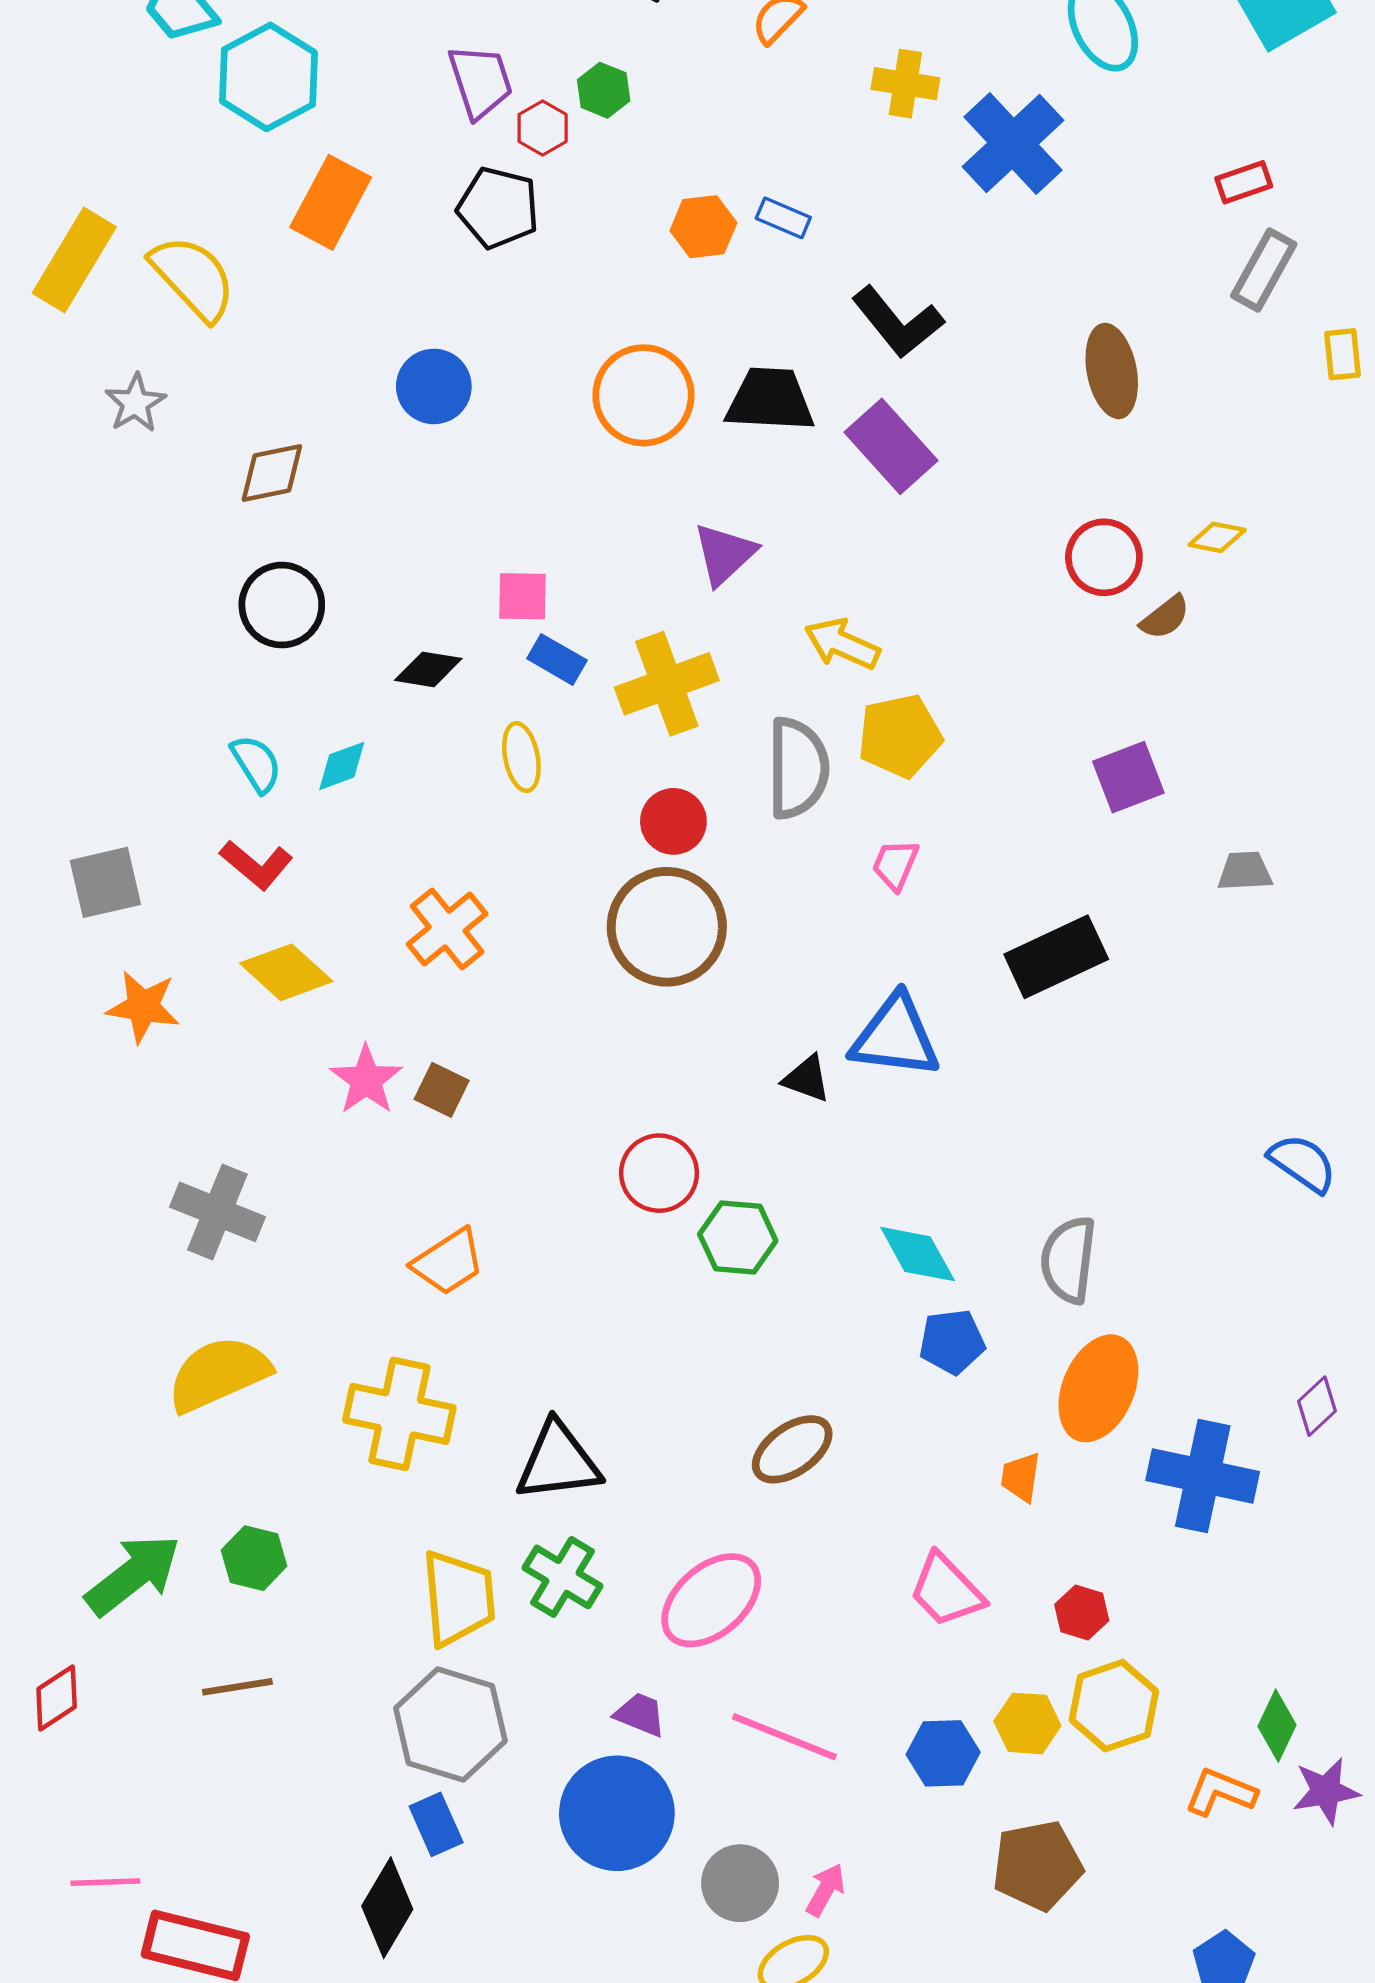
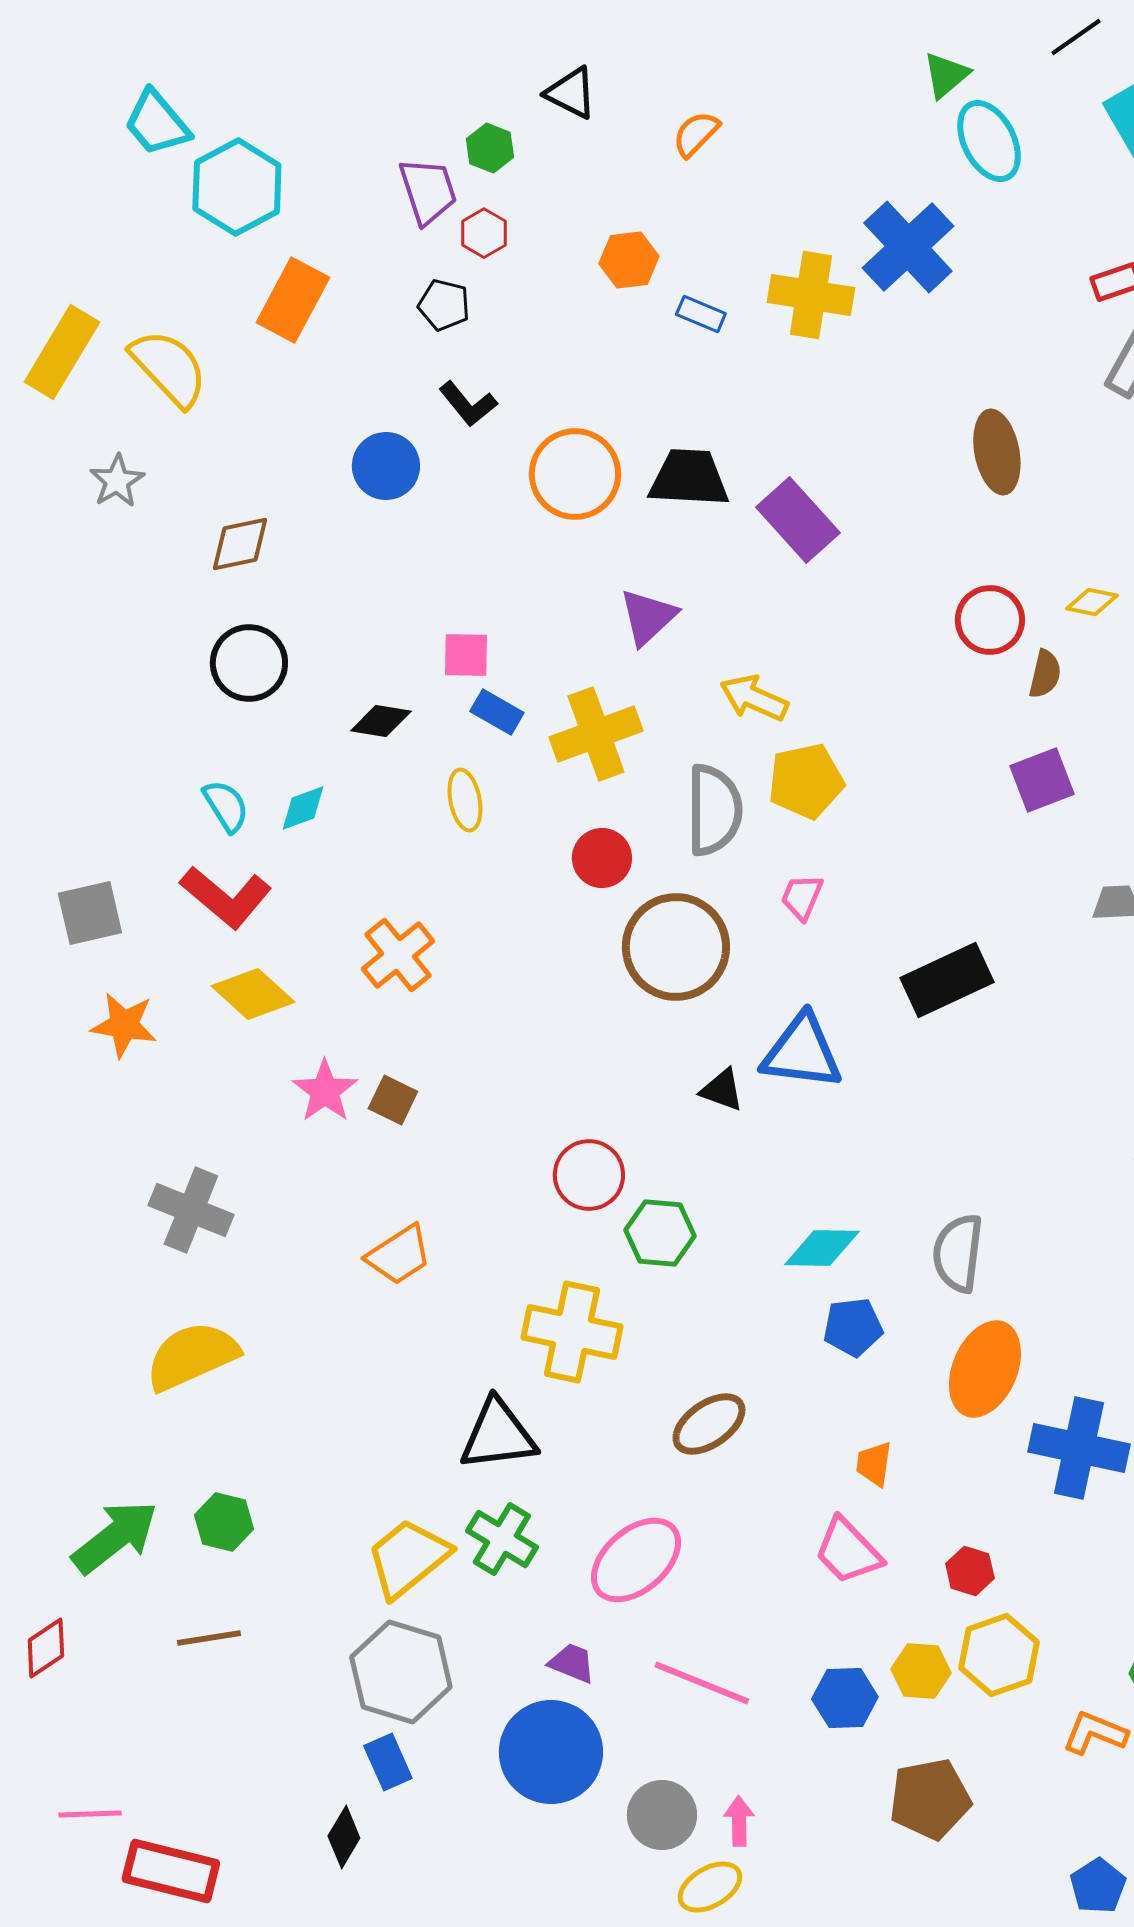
yellow cross: (905, 84) -> (811, 295), moved, size x1.4
green hexagon: (604, 90) -> (490, 148), moved
black pentagon: (498, 208) -> (444, 305), size x0.7
orange hexagon: (703, 227) -> (629, 260), moved
black L-shape: (898, 322) -> (468, 404), moved, size x0.7
brown semicircle: (1165, 617) -> (1045, 674), turned -39
purple square: (1128, 777) -> (1042, 780), moved
red L-shape: (256, 865) -> (226, 897), size x1.4
brown circle: (667, 927) -> (676, 947), moved
cyan diamond: (918, 1254) -> (822, 1248), turned -60
yellow cross: (399, 1414) -> (572, 1332), moved
orange trapezoid: (1021, 1477) -> (874, 1464), moved
yellow trapezoid: (458, 1598) -> (408, 1558), turned -124
pink arrow: (825, 1890) -> (739, 1821), turned -30
black diamond: (387, 1908) -> (344, 1837), size x0.7

